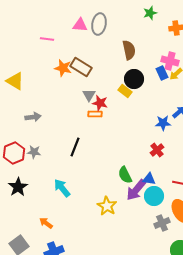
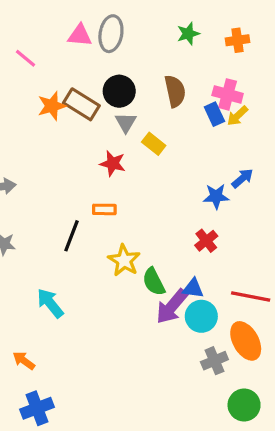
green star: (150, 13) -> (188, 34), moved
pink line: (47, 39) -> (25, 58), turned 32
brown semicircle: (129, 50) -> (175, 91), moved
orange star: (63, 68) -> (52, 106), turned -30
black circle: (134, 79) -> (119, 91), moved
gray triangle: (89, 95) -> (126, 122), moved
orange rectangle: (95, 114) -> (104, 209), moved
yellow star: (107, 206) -> (124, 260), moved

